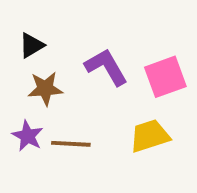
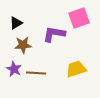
purple L-shape: (106, 67) -> (54, 34), turned -50
pink square: (165, 77) -> (79, 18), moved

